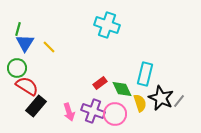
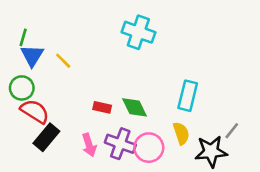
red rectangle: (100, 83) -> (102, 107), moved, turned 48
green diamond: (122, 89) -> (135, 107), moved
black star: (161, 98) -> (211, 151), moved, turned -30

